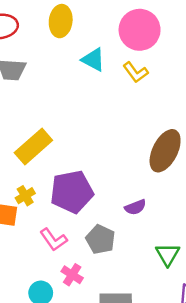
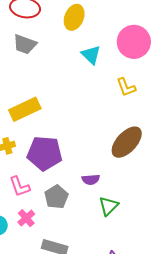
yellow L-shape: (136, 72) -> (126, 87), moved
green triangle: (168, 254) -> (109, 206), moved

